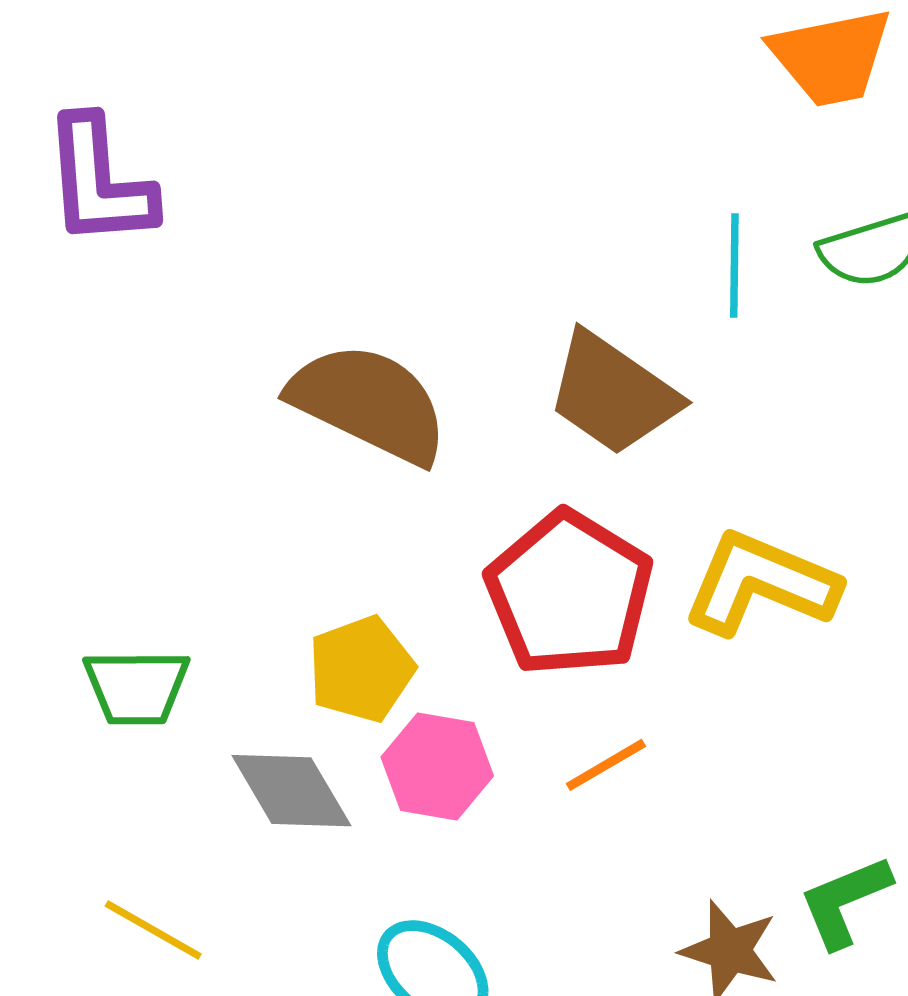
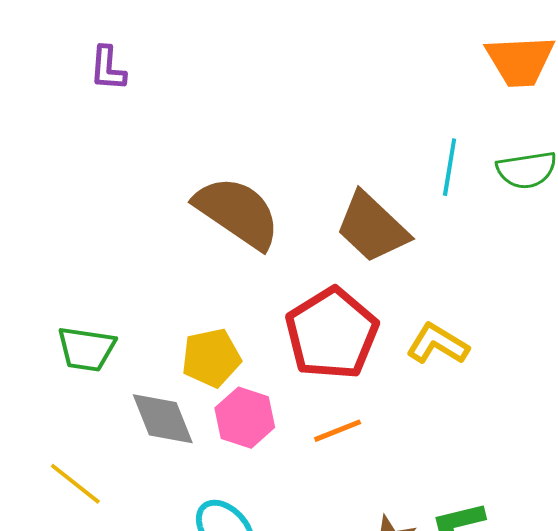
purple L-shape: (99, 182) -> (108, 68), size x0.6
yellow L-shape: (761, 583) -> (438, 344), size x0.7

